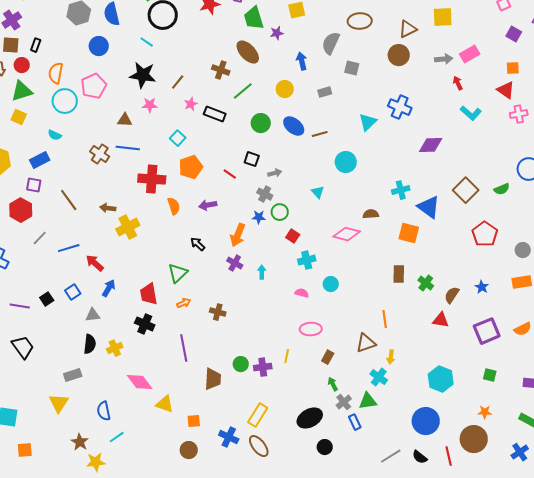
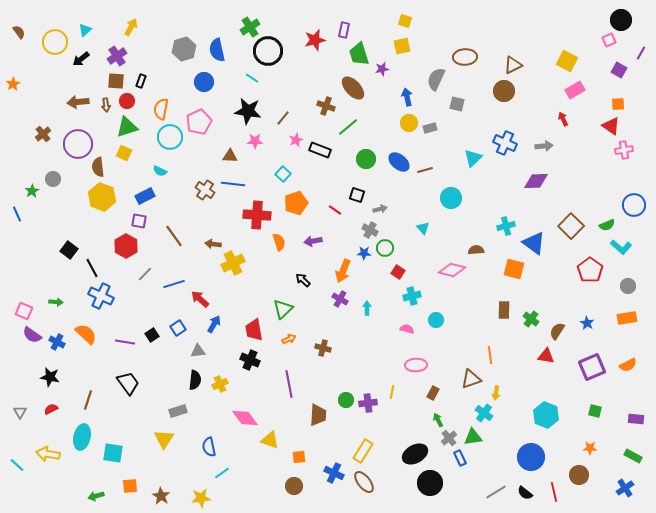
yellow square: (443, 17) -> (567, 61), moved, turned 30
gray arrow: (444, 59) -> (544, 146), moved
yellow circle: (285, 89) -> (409, 123), moved
cyan L-shape: (471, 113) -> (621, 247), moved
brown circle: (474, 439) -> (579, 475), size x0.7
brown star: (80, 442) -> (161, 496), moved
black circle: (325, 447) -> (430, 483), size x1.6

